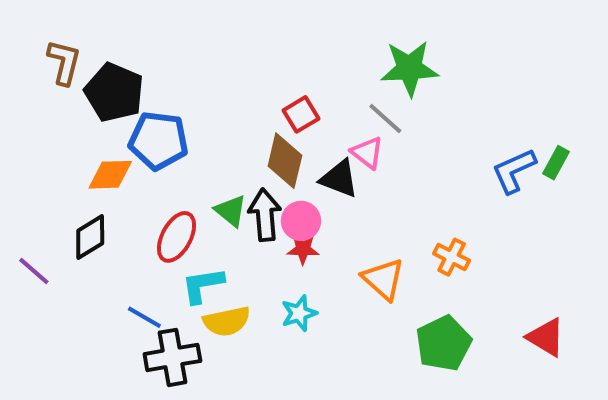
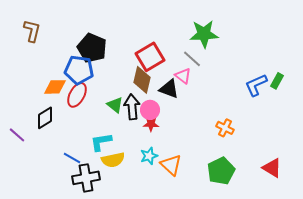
black pentagon: (114, 92) -> (92, 48), moved
red square: (301, 114) -> (150, 57), size x1.6
red ellipse: (176, 237) -> (77, 95), moved
orange triangle: (383, 279) -> (171, 165), moved

